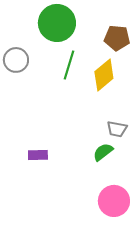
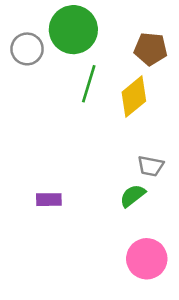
gray circle: (16, 60) -> (27, 49), moved

